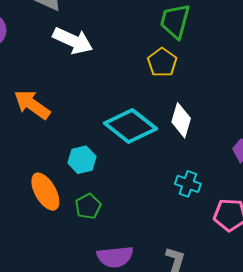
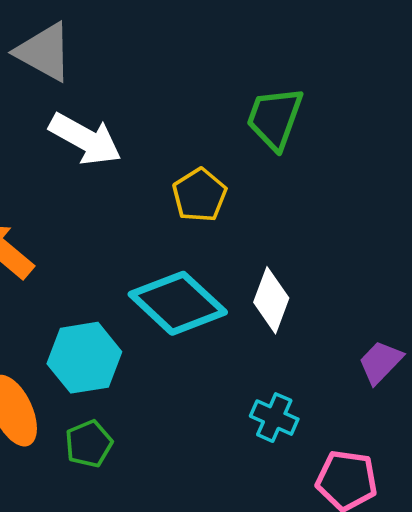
yellow pentagon: (162, 62) -> (199, 195), moved
cyan hexagon: (82, 160) -> (84, 358), size x1.4

